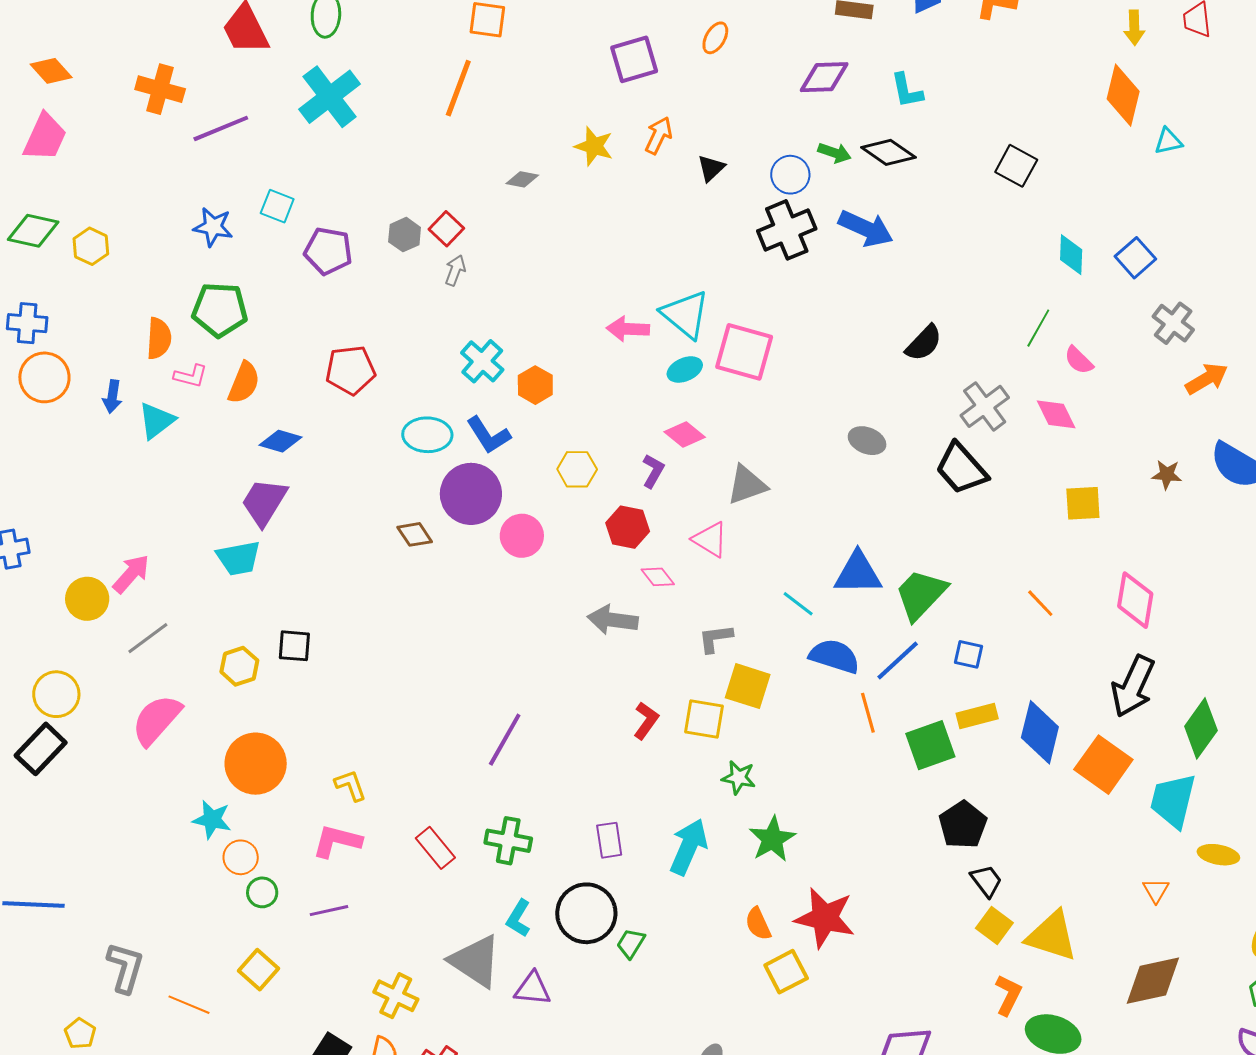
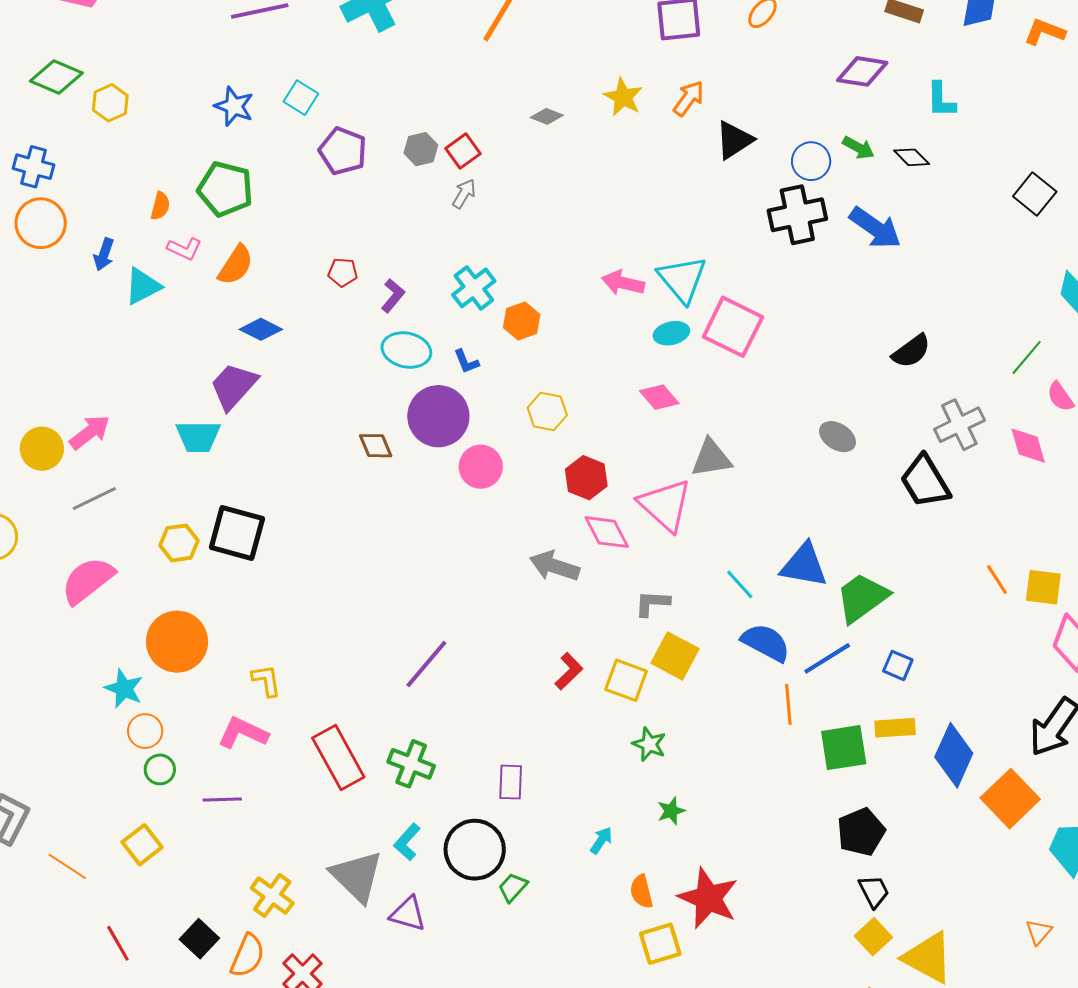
black diamond: (888, 152) -> (912, 157), size x0.7
black triangle: (711, 168) -> (734, 140), size x1.4
orange semicircle: (159, 338) -> (160, 206), size x0.7
red pentagon: (350, 370) -> (343, 272), size x0.6
blue L-shape: (488, 435) -> (466, 362), size x0.6
purple L-shape: (653, 471) -> (393, 296), moved
yellow square: (1083, 503) -> (1043, 587), moved
pink triangle: (710, 540) -> (665, 505), size x1.5
pink diamond: (658, 577) -> (607, 532), size x1.4
orange line: (1040, 603) -> (997, 580), moved
black square: (294, 646) -> (237, 533), size x1.6
green star: (772, 839) -> (671, 811), size x0.6
cyan arrow: (689, 847) -> (601, 840), moved, size x0.5
red rectangle: (435, 848) -> (338, 758), size x1.5

